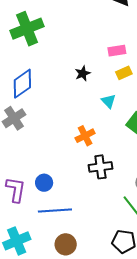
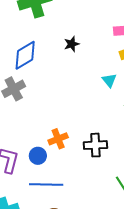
black star: (83, 73) -> (72, 44), moved
orange cross: (85, 136) -> (58, 139), moved

